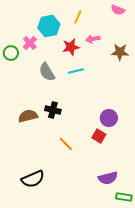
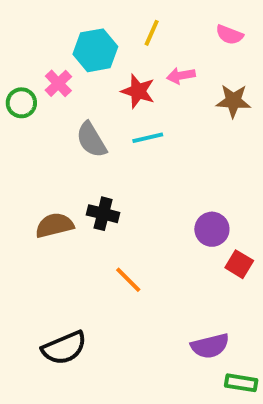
pink semicircle: (118, 10) -> (229, 35), moved
red star: (71, 47) -> (138, 91), turned 30
red square: (99, 136) -> (239, 264), moved

